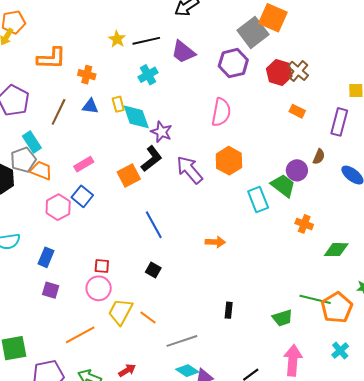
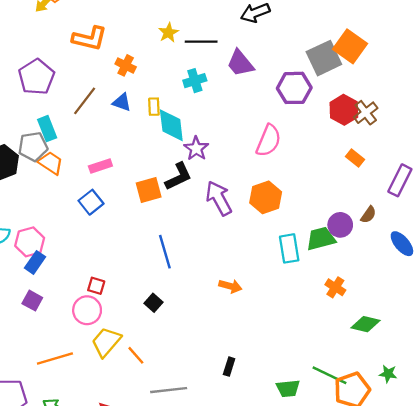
green trapezoid: (283, 186) -> (321, 239), turned -64
pink hexagon: (58, 207) -> (30, 242), moved

